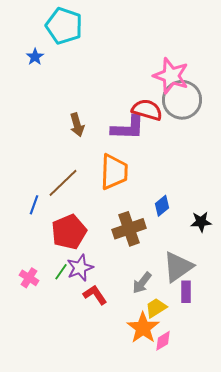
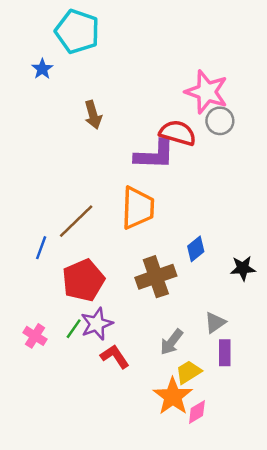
gray circle: (182, 100) -> (220, 121), size x0.6
brown arrow: (77, 125) -> (93, 115), moved
gray triangle: (178, 267) -> (215, 323), size x0.6

